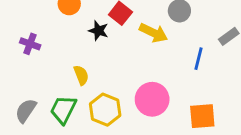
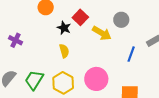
purple cross: (30, 44) -> (16, 40), moved
yellow semicircle: (81, 75) -> (64, 51), moved

